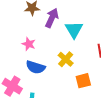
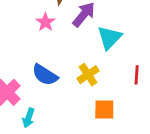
pink star: (29, 44) -> (46, 22), moved

